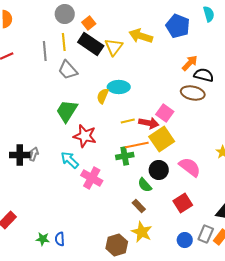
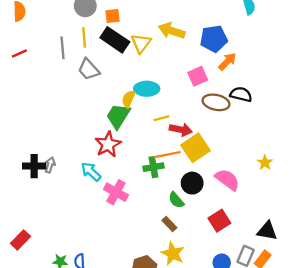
orange square: (89, 23) -> (113, 16), turned 32
blue pentagon: (178, 26) -> (214, 39), moved, turned -30
black semicircle: (204, 75) -> (241, 94), moved
brown ellipse: (193, 93) -> (216, 102), moved
green trapezoid: (67, 111) -> (118, 116), moved
pink square: (165, 113) -> (198, 76), moved, turned 30
yellow line: (128, 121) -> (161, 118), moved
red star: (85, 136) -> (108, 144), turned 30

